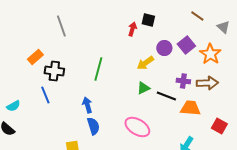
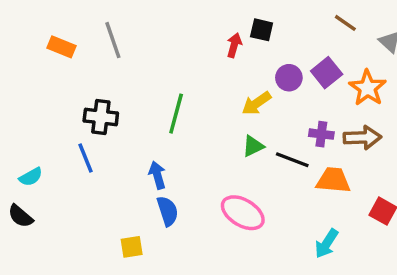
orange rectangle: (35, 57) -> (62, 47), moved, turned 63

